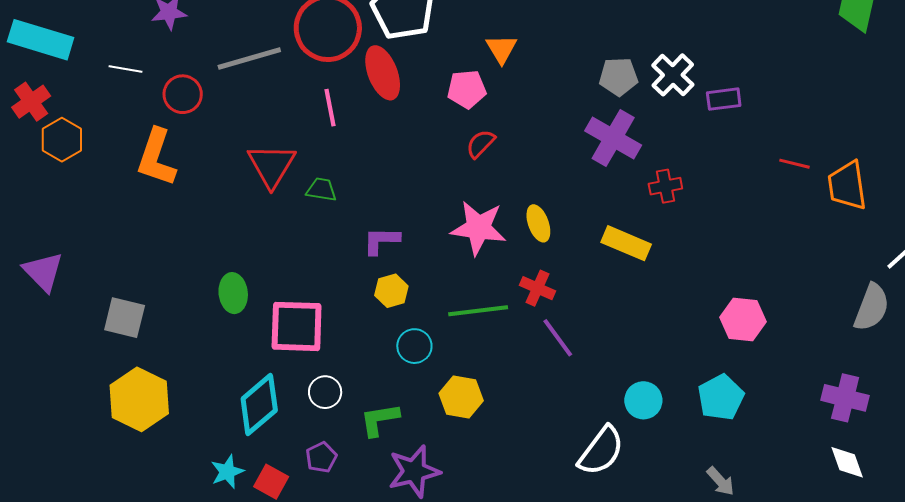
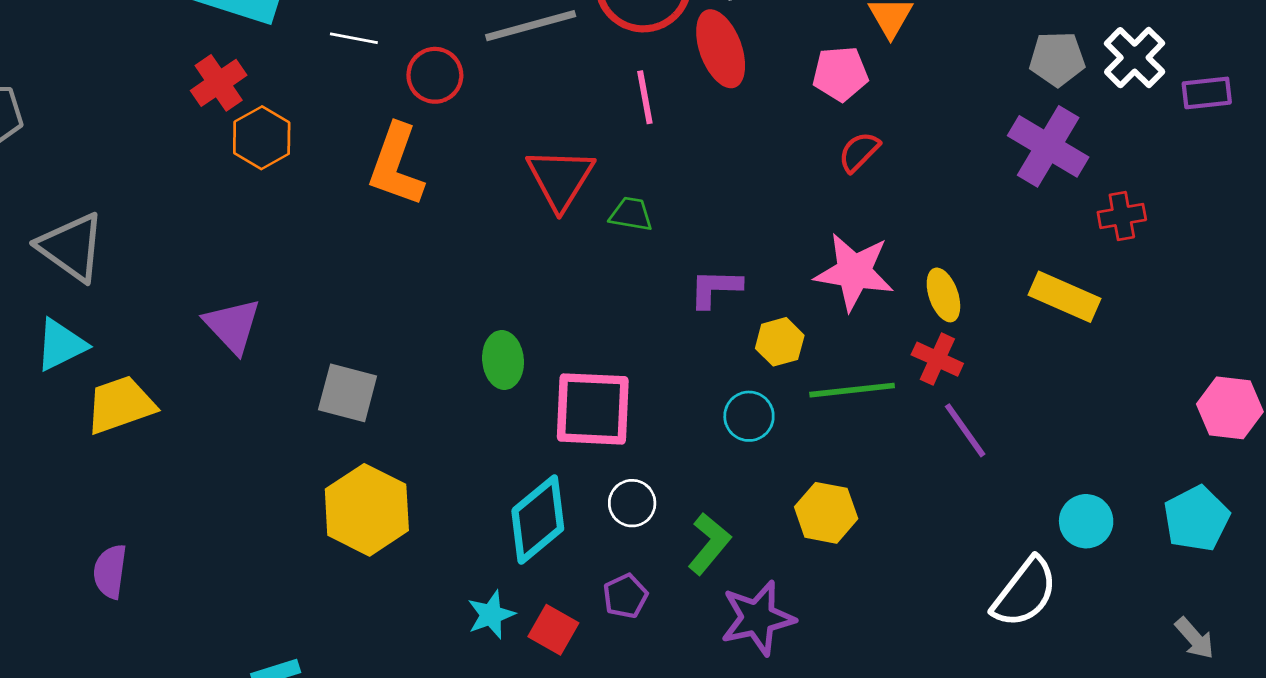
yellow ellipse: (538, 223) -> (943, 295), moved
yellow hexagon: (391, 291) -> (780, 342), moved
cyan circle: (414, 346) -> (749, 416), moved
green L-shape: (379, 420) -> (709, 544), turned 138

